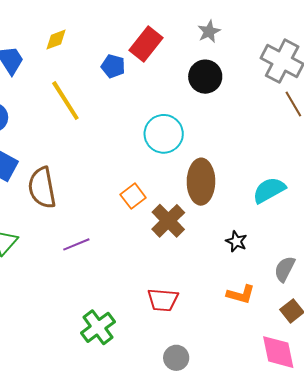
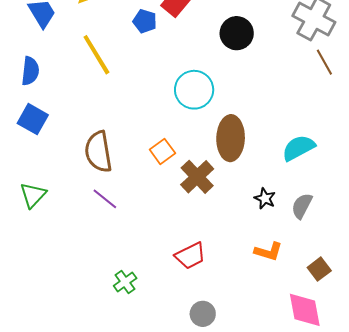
brown semicircle: (42, 188) -> (98, 152), moved
purple line: (76, 244) -> (105, 199), turned 60
gray semicircle: (285, 269) -> (302, 206), moved
red trapezoid: (163, 300) -> (190, 256), turned -32
green cross: (98, 327) -> (125, 282), size x0.7

